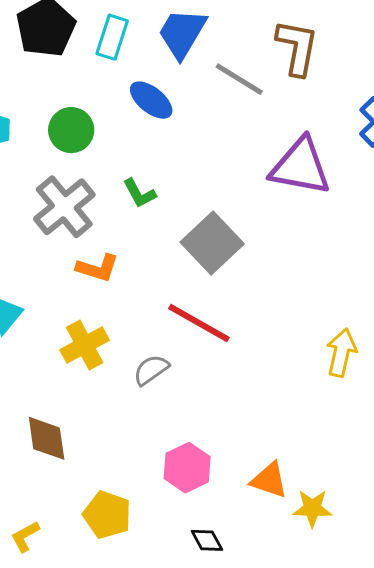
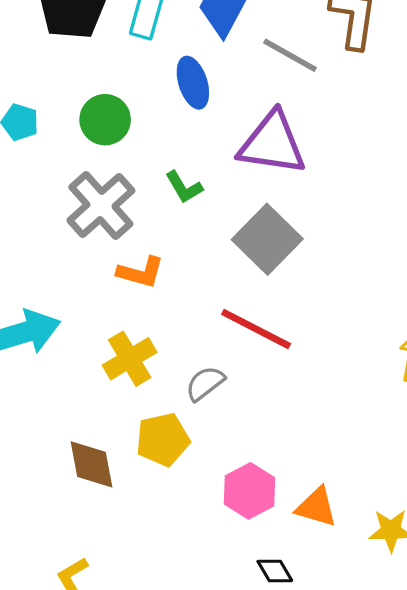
blue ellipse: (151, 100) -> (193, 83), turned 36
purple triangle: (300, 167) -> (272, 143), moved
orange triangle: (269, 480) -> (317, 507), moved
yellow pentagon: (107, 515) -> (163, 439), moved, turned -30

